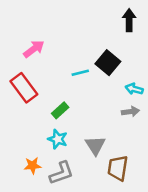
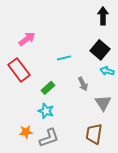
black square: (108, 63) -> (100, 50), moved
gray arrow: (130, 112) -> (83, 84), moved, turned 72
gray triangle: (95, 145) -> (103, 103), moved

